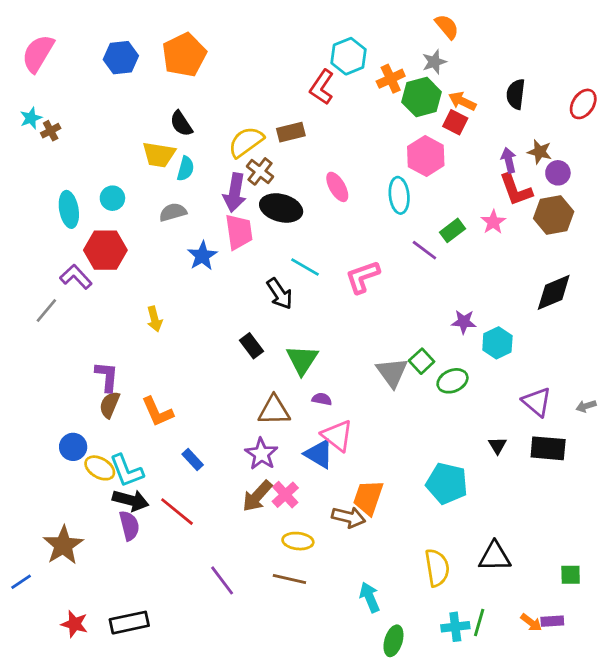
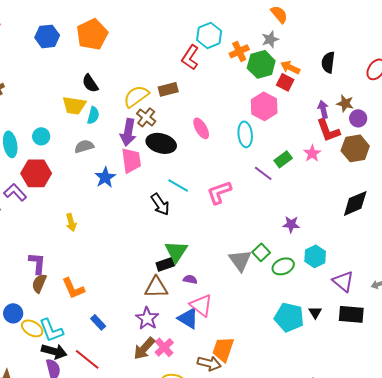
cyan hexagon: (497, 343) -> (315, 256), moved
black rectangle: (252, 346) -> (165, 264), moved, turned -72
cyan pentagon: (447, 483) -> (289, 317), moved

